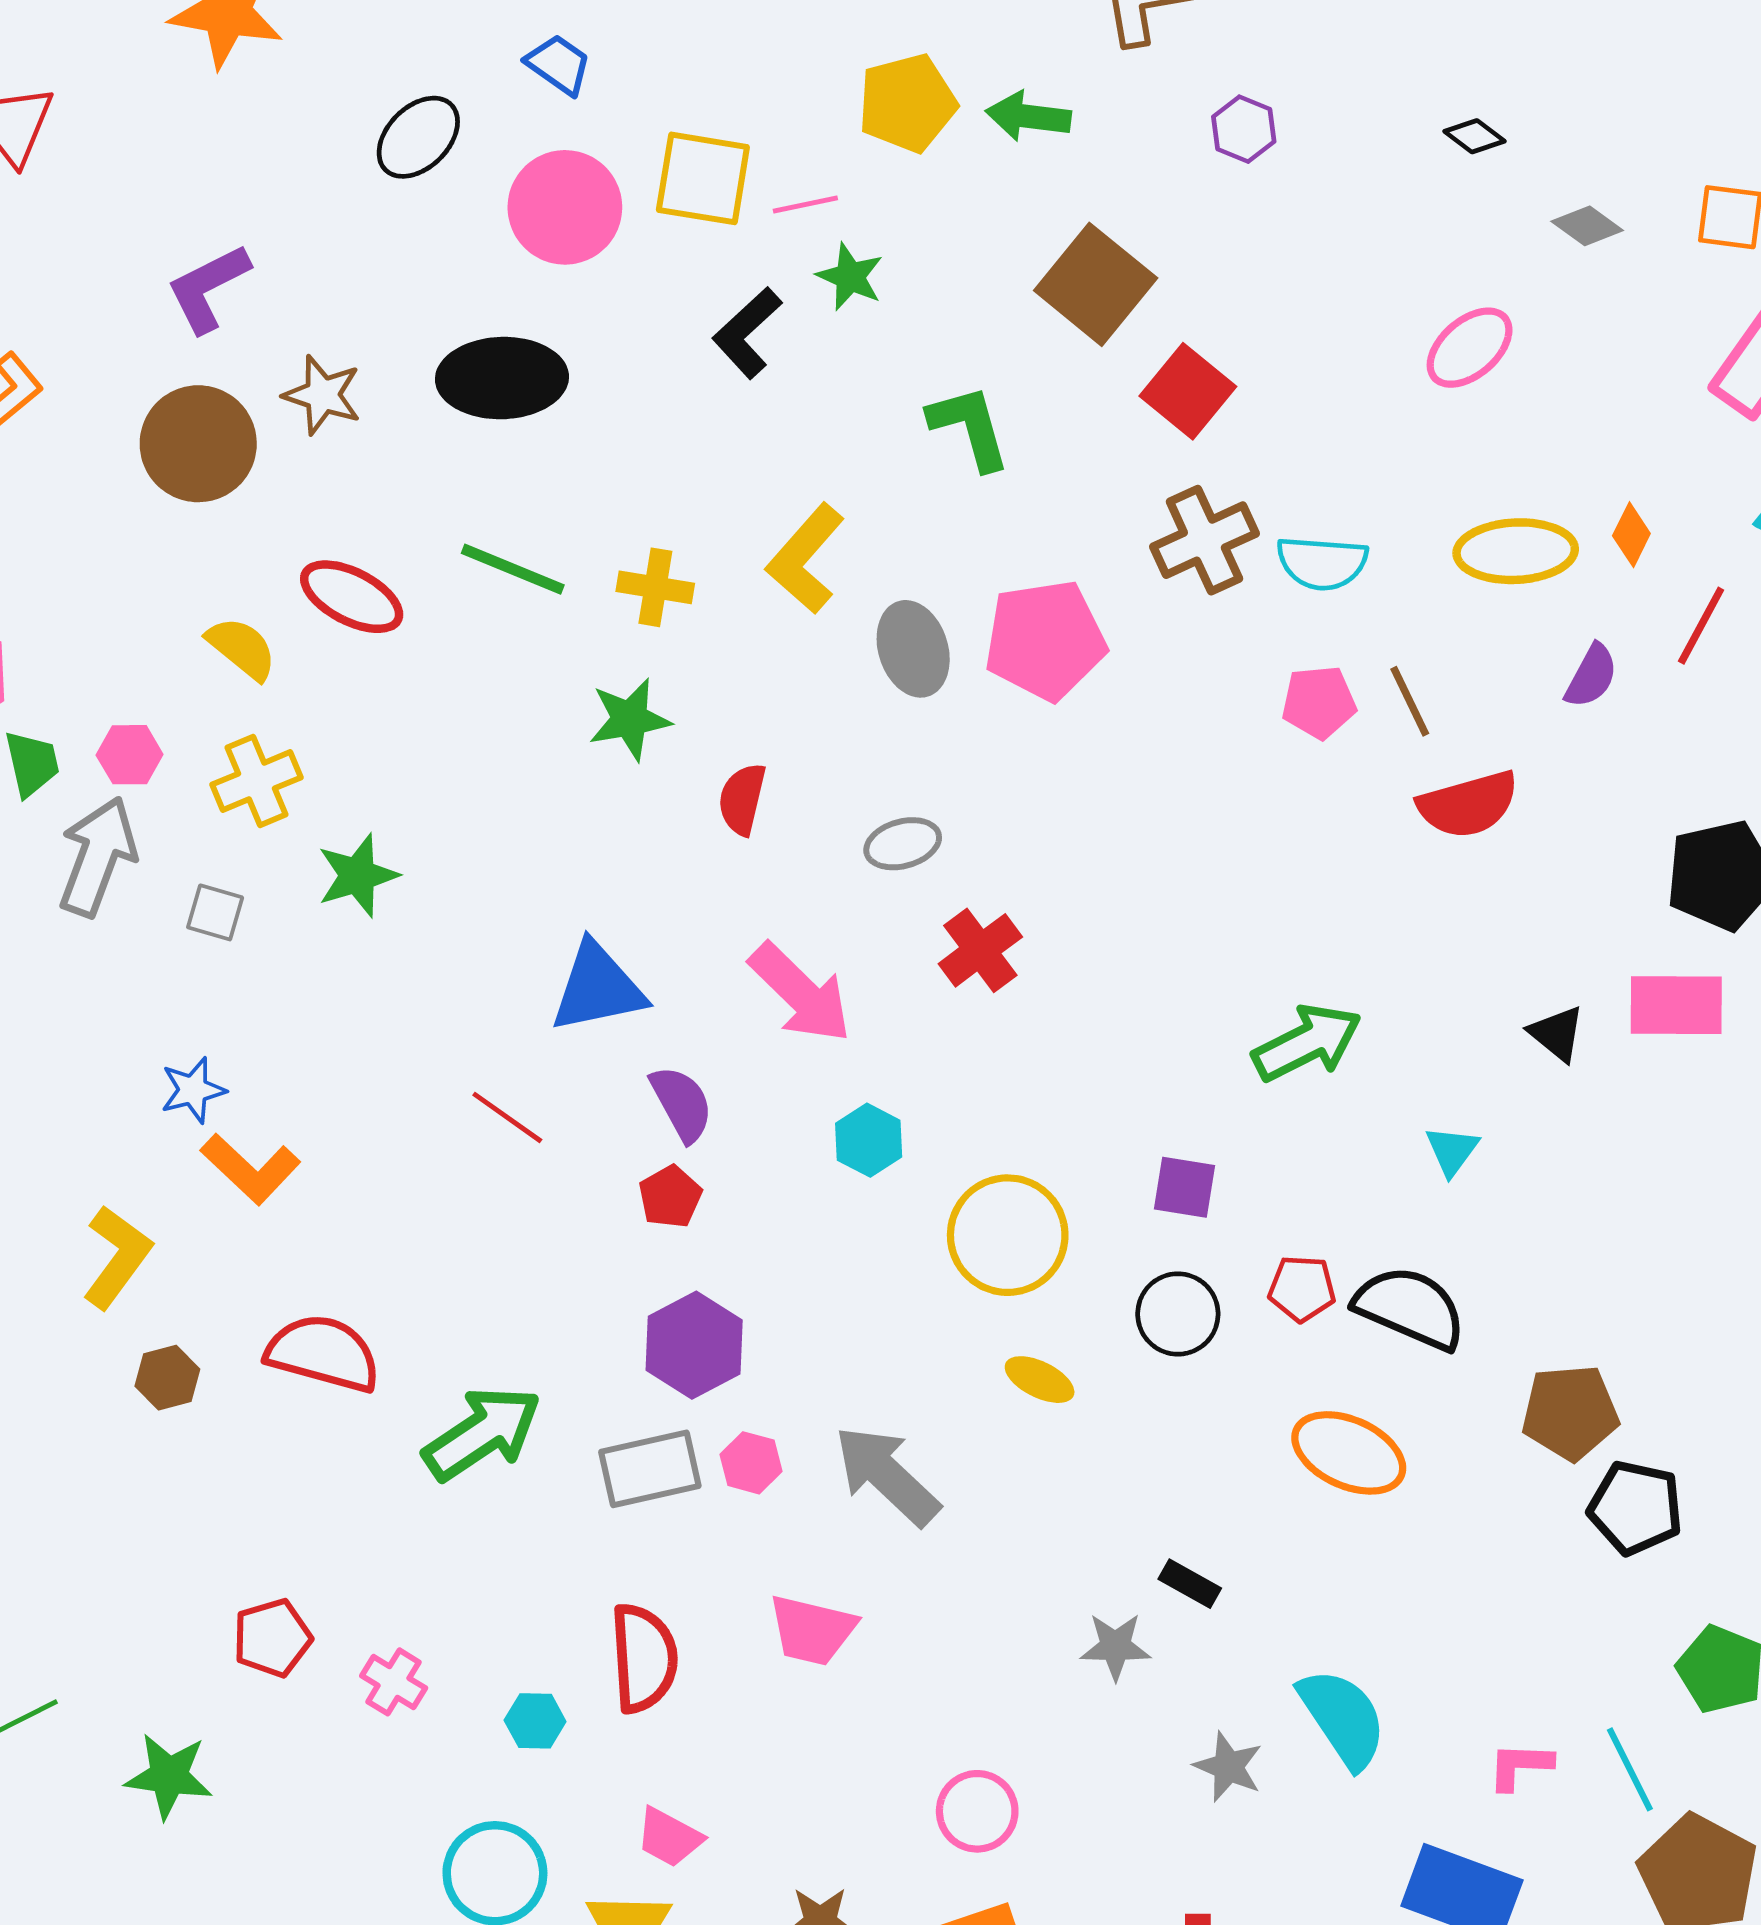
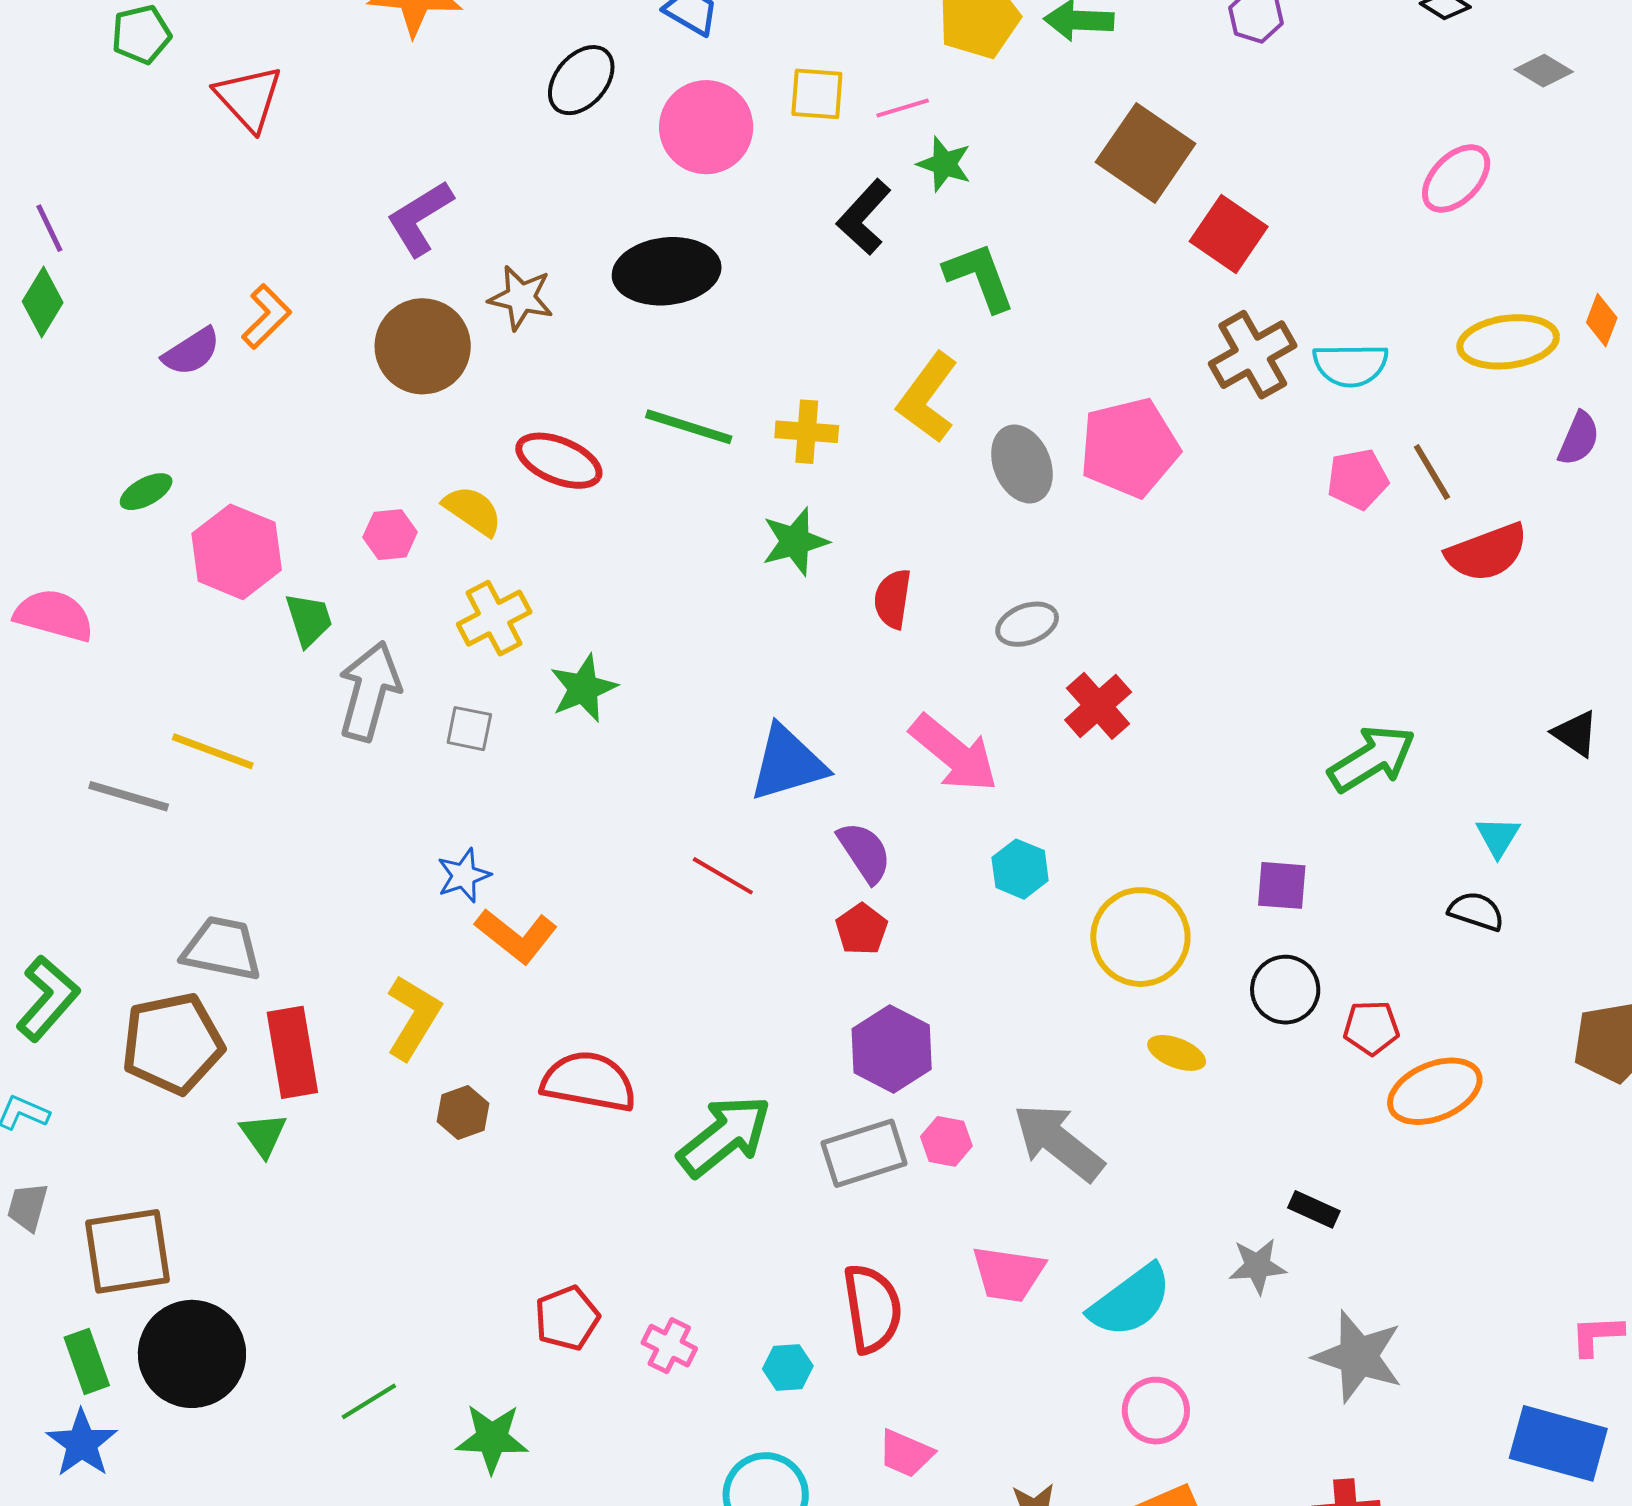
yellow square: (703, 178) -> (817, 94), size x0.7
green L-shape: (969, 427) -> (980, 277), moved
pink hexagon: (130, 755) -> (390, 535), moved
red pentagon: (1302, 1288) -> (1371, 1028), moved
black semicircle: (1410, 1308) -> (1476, 911), moved, size x0.6
orange ellipse: (1349, 1453) -> (1435, 1091), turned -42
cyan semicircle: (1343, 1718) -> (1131, 1301), moved, turned 92
gray star: (1228, 1767) -> (1358, 1356), size x1.6

